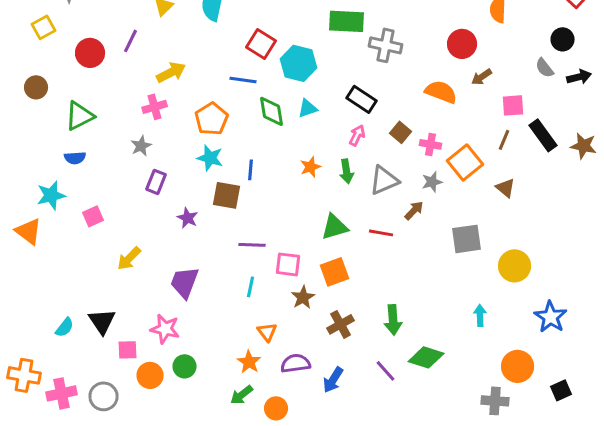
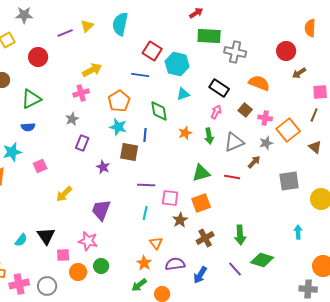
purple line: (131, 41) -> (65, 33), moved, turned 42
orange semicircle: (441, 92) -> (259, 83), moved
green diamond: (272, 111) -> (159, 111), moved

